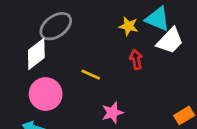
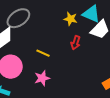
red arrow: (136, 59) -> (76, 43), turned -152
pink star: (113, 113) -> (42, 78), moved

